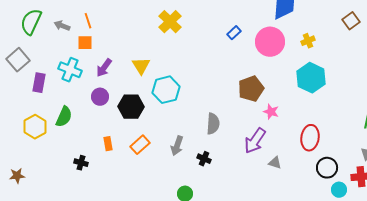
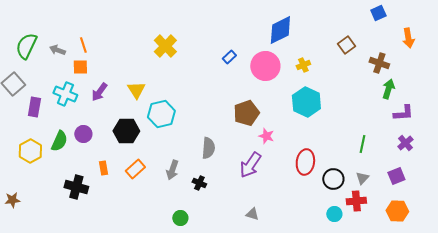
purple circle: (100, 97) -> (83, 134), moved
black cross: (81, 163) -> (76, 187), size x1.6
gray triangle: (275, 163) -> (252, 214), moved
black circle: (327, 168) -> (333, 179), moved

